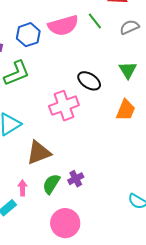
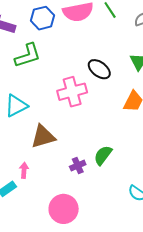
green semicircle: (51, 184) -> (103, 155), moved

